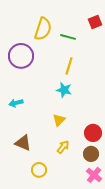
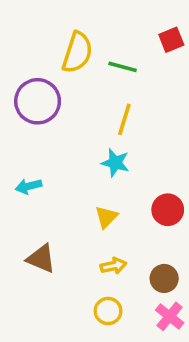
red circle: (93, 133) -> (168, 210), moved
yellow arrow: (63, 147) -> (113, 266), turned 40
yellow circle: (39, 170) -> (108, 311), moved

